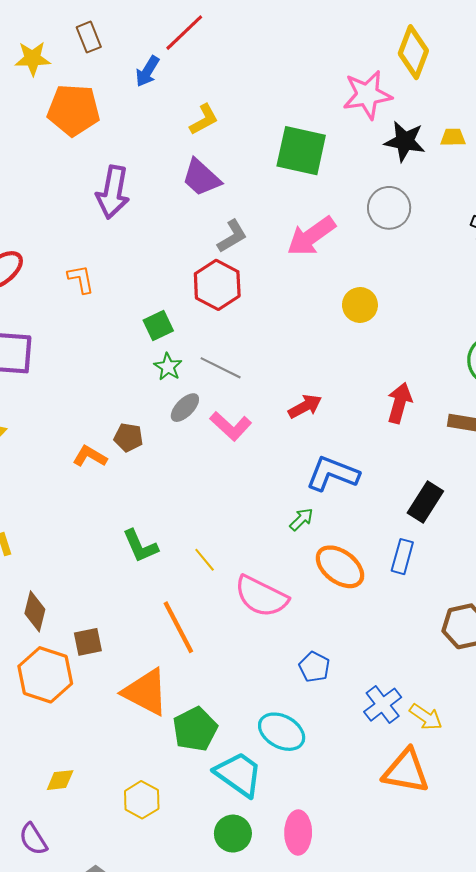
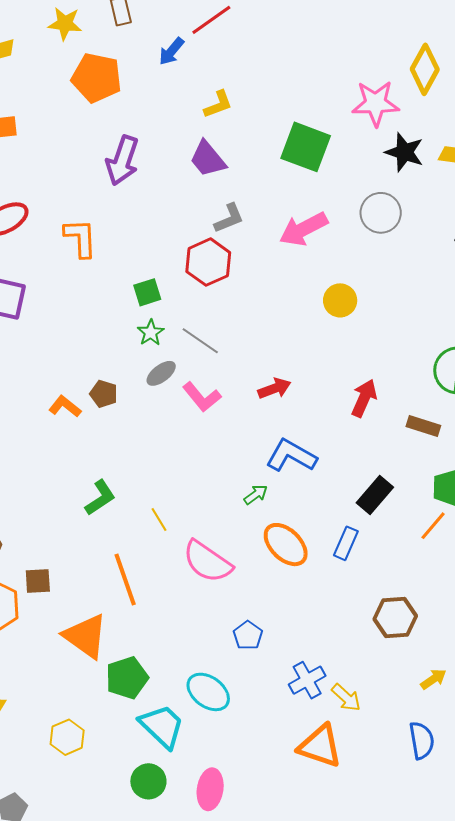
orange L-shape: (81, 279) -> (80, 238), size x1.4
green L-shape: (140, 546) -> (100, 498), turned -108

